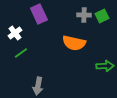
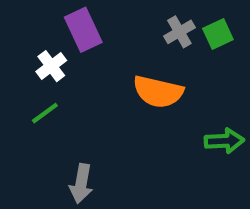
gray cross: (84, 15) -> (179, 32), turned -32
white cross: (15, 33) -> (51, 66), moved

